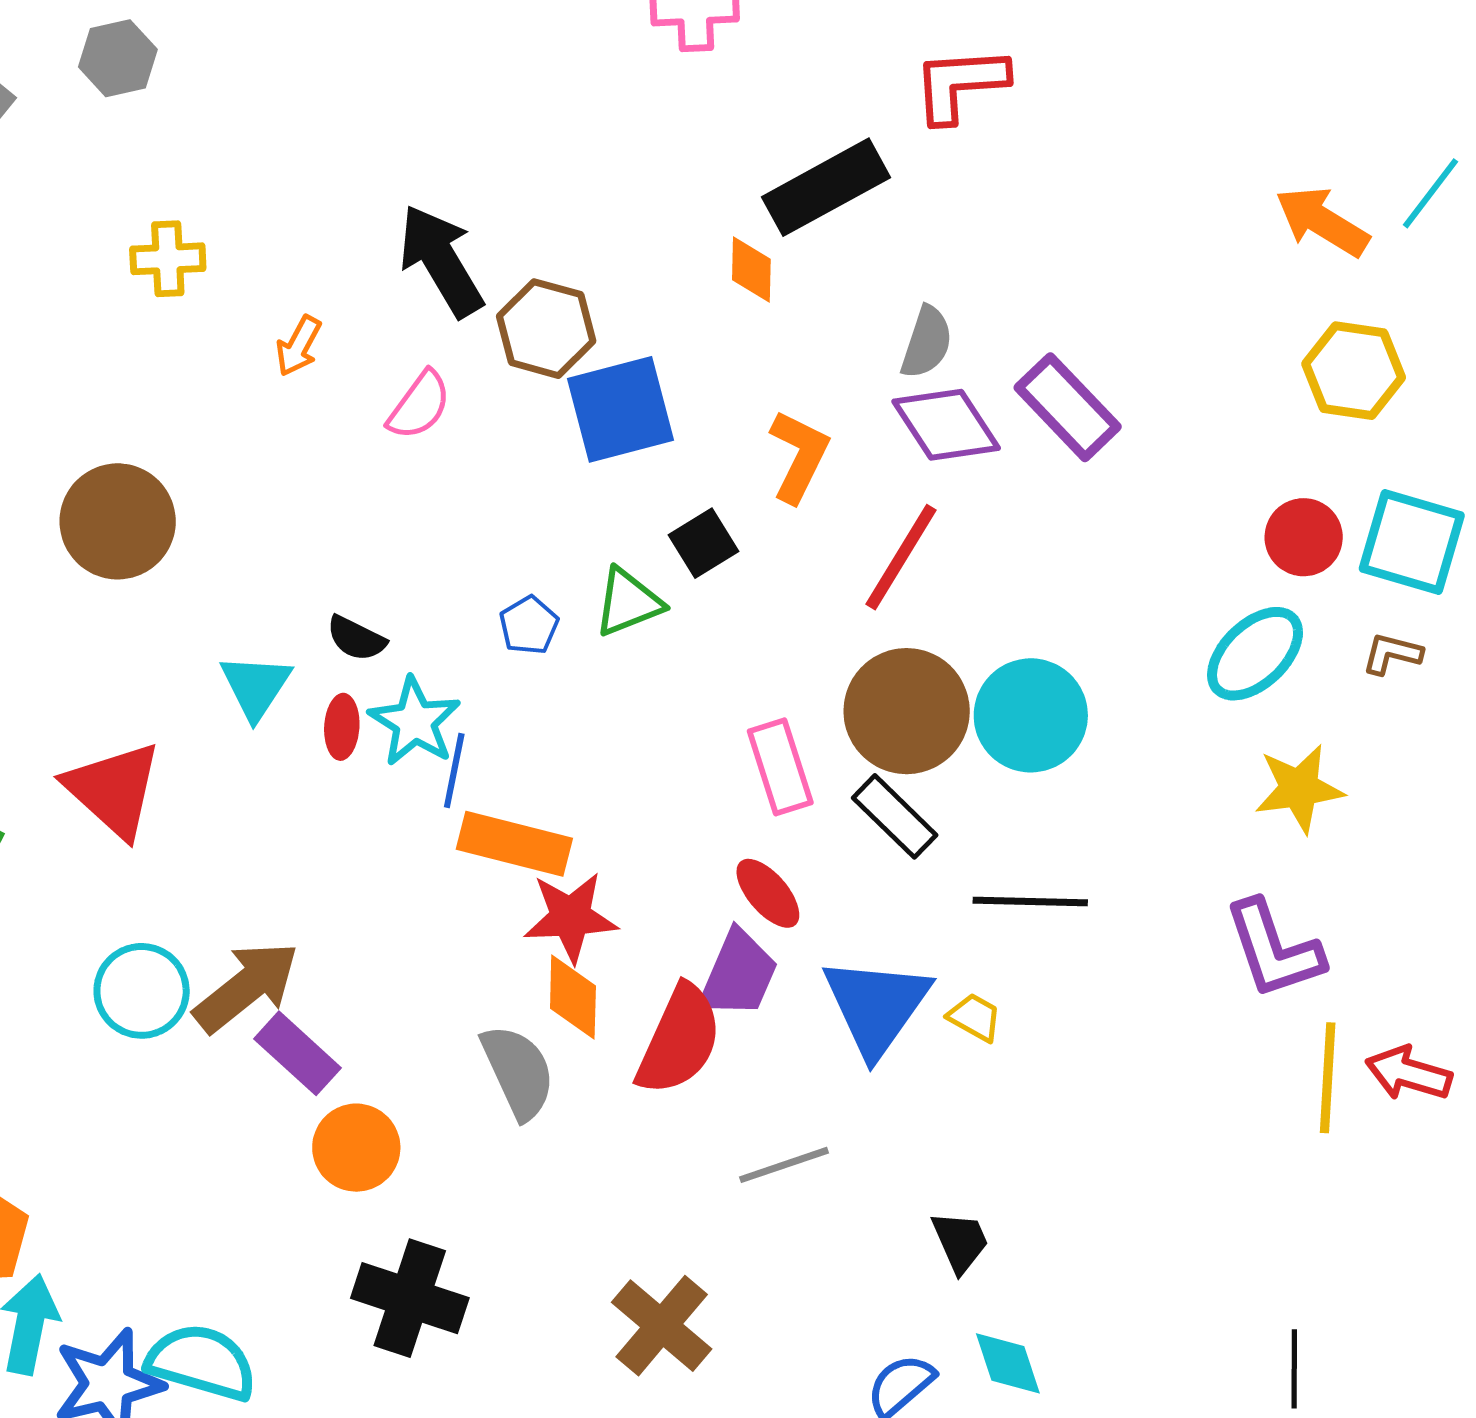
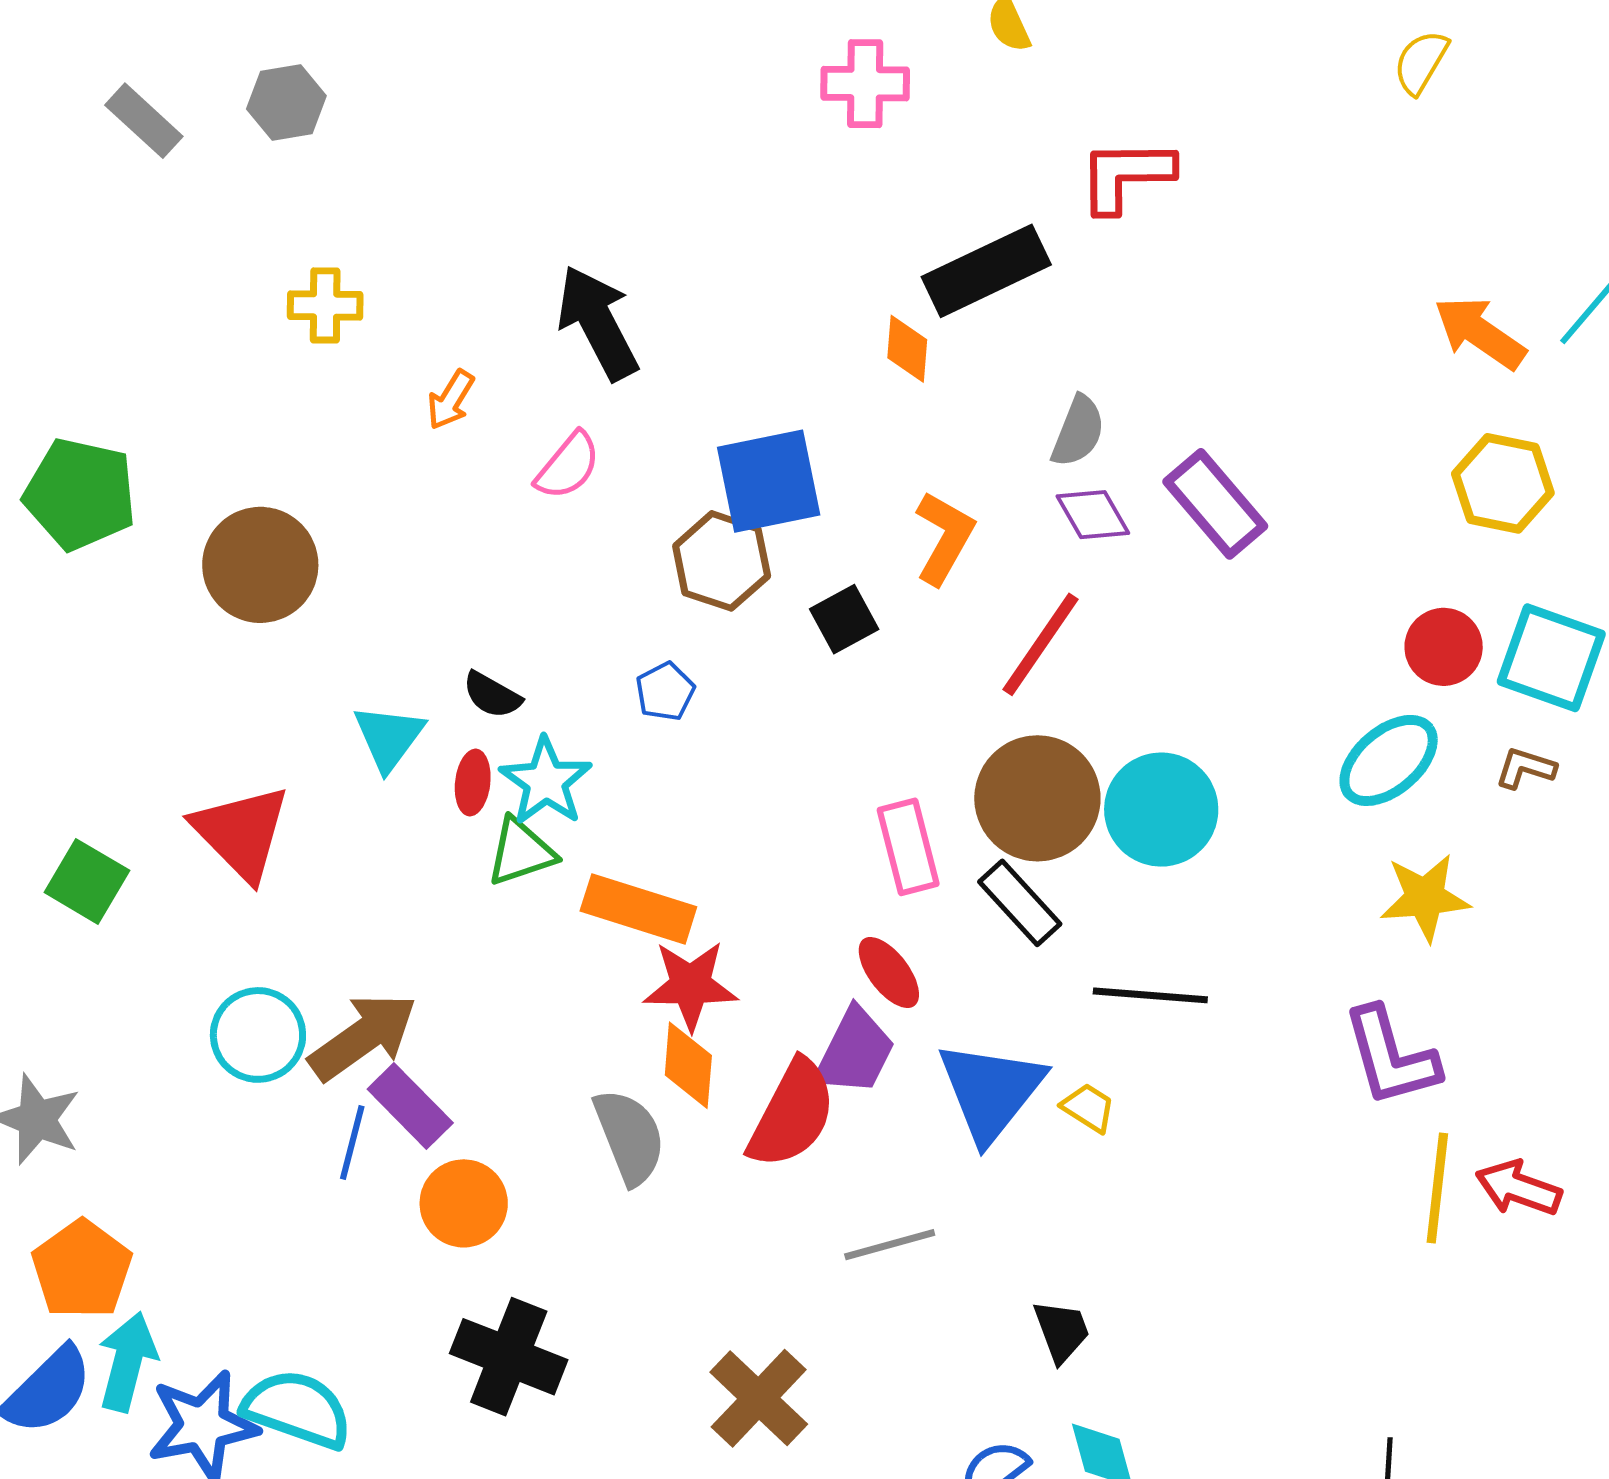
brown hexagon: (546, 329) -> (722, 561), moved
purple diamond: (946, 425) -> (1093, 515), size x0.7
green triangle: (628, 602) -> (521, 852), moved
blue line: (454, 771) -> (352, 1142), moved

